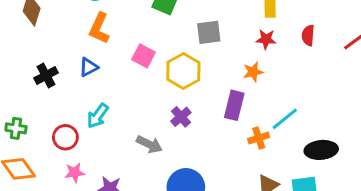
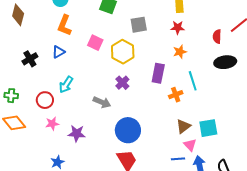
red semicircle: (308, 35) -> (217, 36), moved
orange star: (253, 72) -> (180, 52), moved
cyan line: (285, 119) -> (193, 81), turned -66
black ellipse: (321, 150) -> (225, 62), moved

